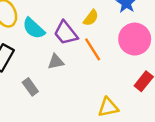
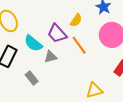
cyan semicircle: (34, 28) -> (33, 43), moved

